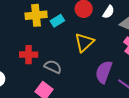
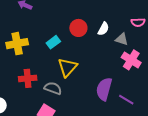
yellow cross: (36, 15) -> (17, 44), moved
yellow triangle: (84, 42) -> (68, 67), moved

